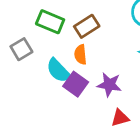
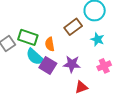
green rectangle: (50, 22) -> (28, 37), moved
brown rectangle: (87, 26) -> (73, 27), moved

